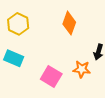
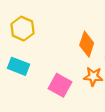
orange diamond: (69, 23) -> (87, 44), moved

